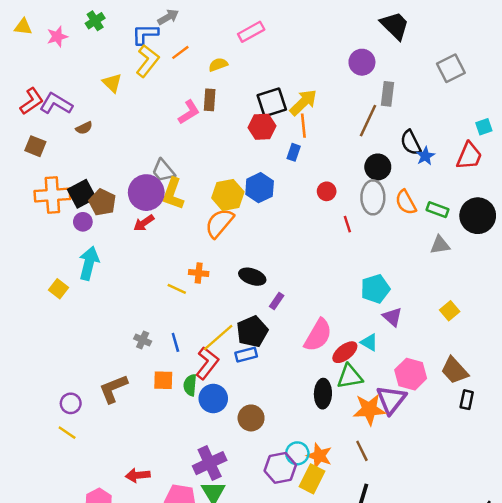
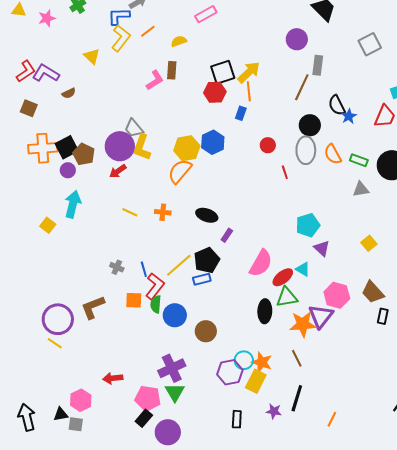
yellow line: (177, 289) -> (130, 212), moved
red L-shape: (207, 363) -> (155, 286), moved
purple circle: (71, 403) -> (58, 319), size x1.8

